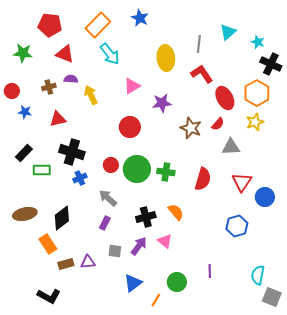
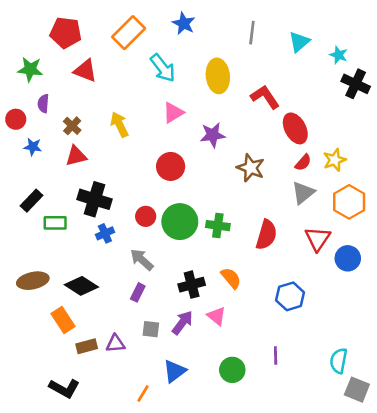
gray line: (199, 44) -> (252, 33), moved
cyan arrow: (110, 54) -> (163, 68), moved
purple semicircle: (71, 79) -> (43, 103), moved, turned -88
brown cross: (49, 87) -> (72, 126), moved, turned -32
orange hexagon: (257, 93) -> (349, 202), moved
red semicircle: (218, 124) -> (303, 163), moved
gray triangle: (231, 147) -> (303, 193), turned -36
black diamond: (62, 218) -> (81, 286), turned 70
blue hexagon: (237, 226) -> (290, 296), moved
orange line: (156, 300) -> (143, 394), moved

